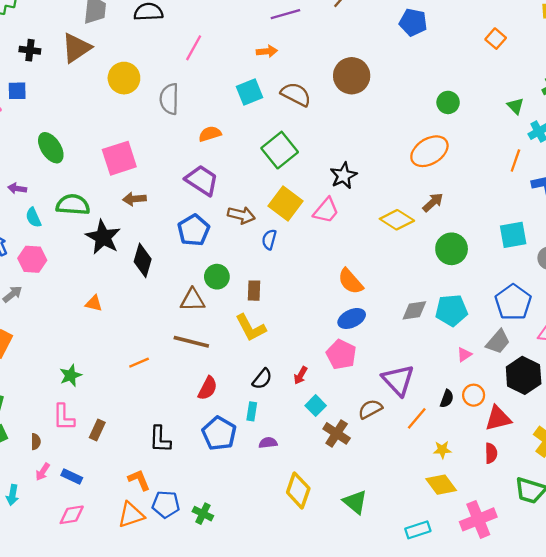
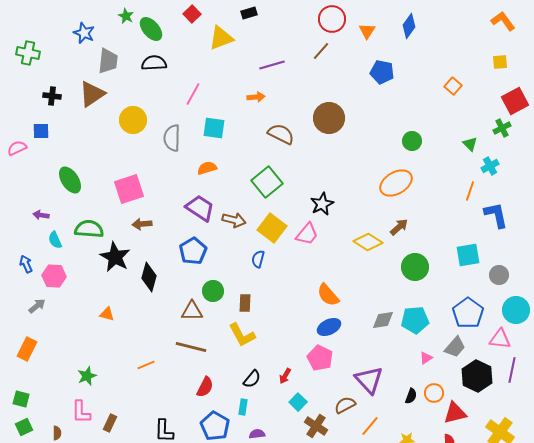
cyan square: (249, 92) -> (214, 128), moved, turned 30
brown arrow: (241, 215) -> (234, 220), moved
orange line: (417, 418) -> (370, 426), moved

